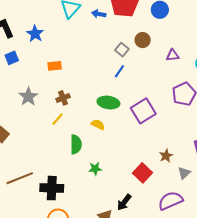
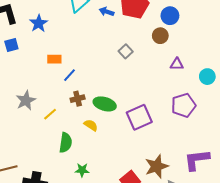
brown circle: (143, 40) -> (160, 36), moved
blue line: (119, 71) -> (69, 75), moved
gray star: (28, 97) -> (26, 100), moved
brown cross: (63, 98) -> (78, 99), moved
brown star: (166, 156) -> (157, 166), size x1.6

